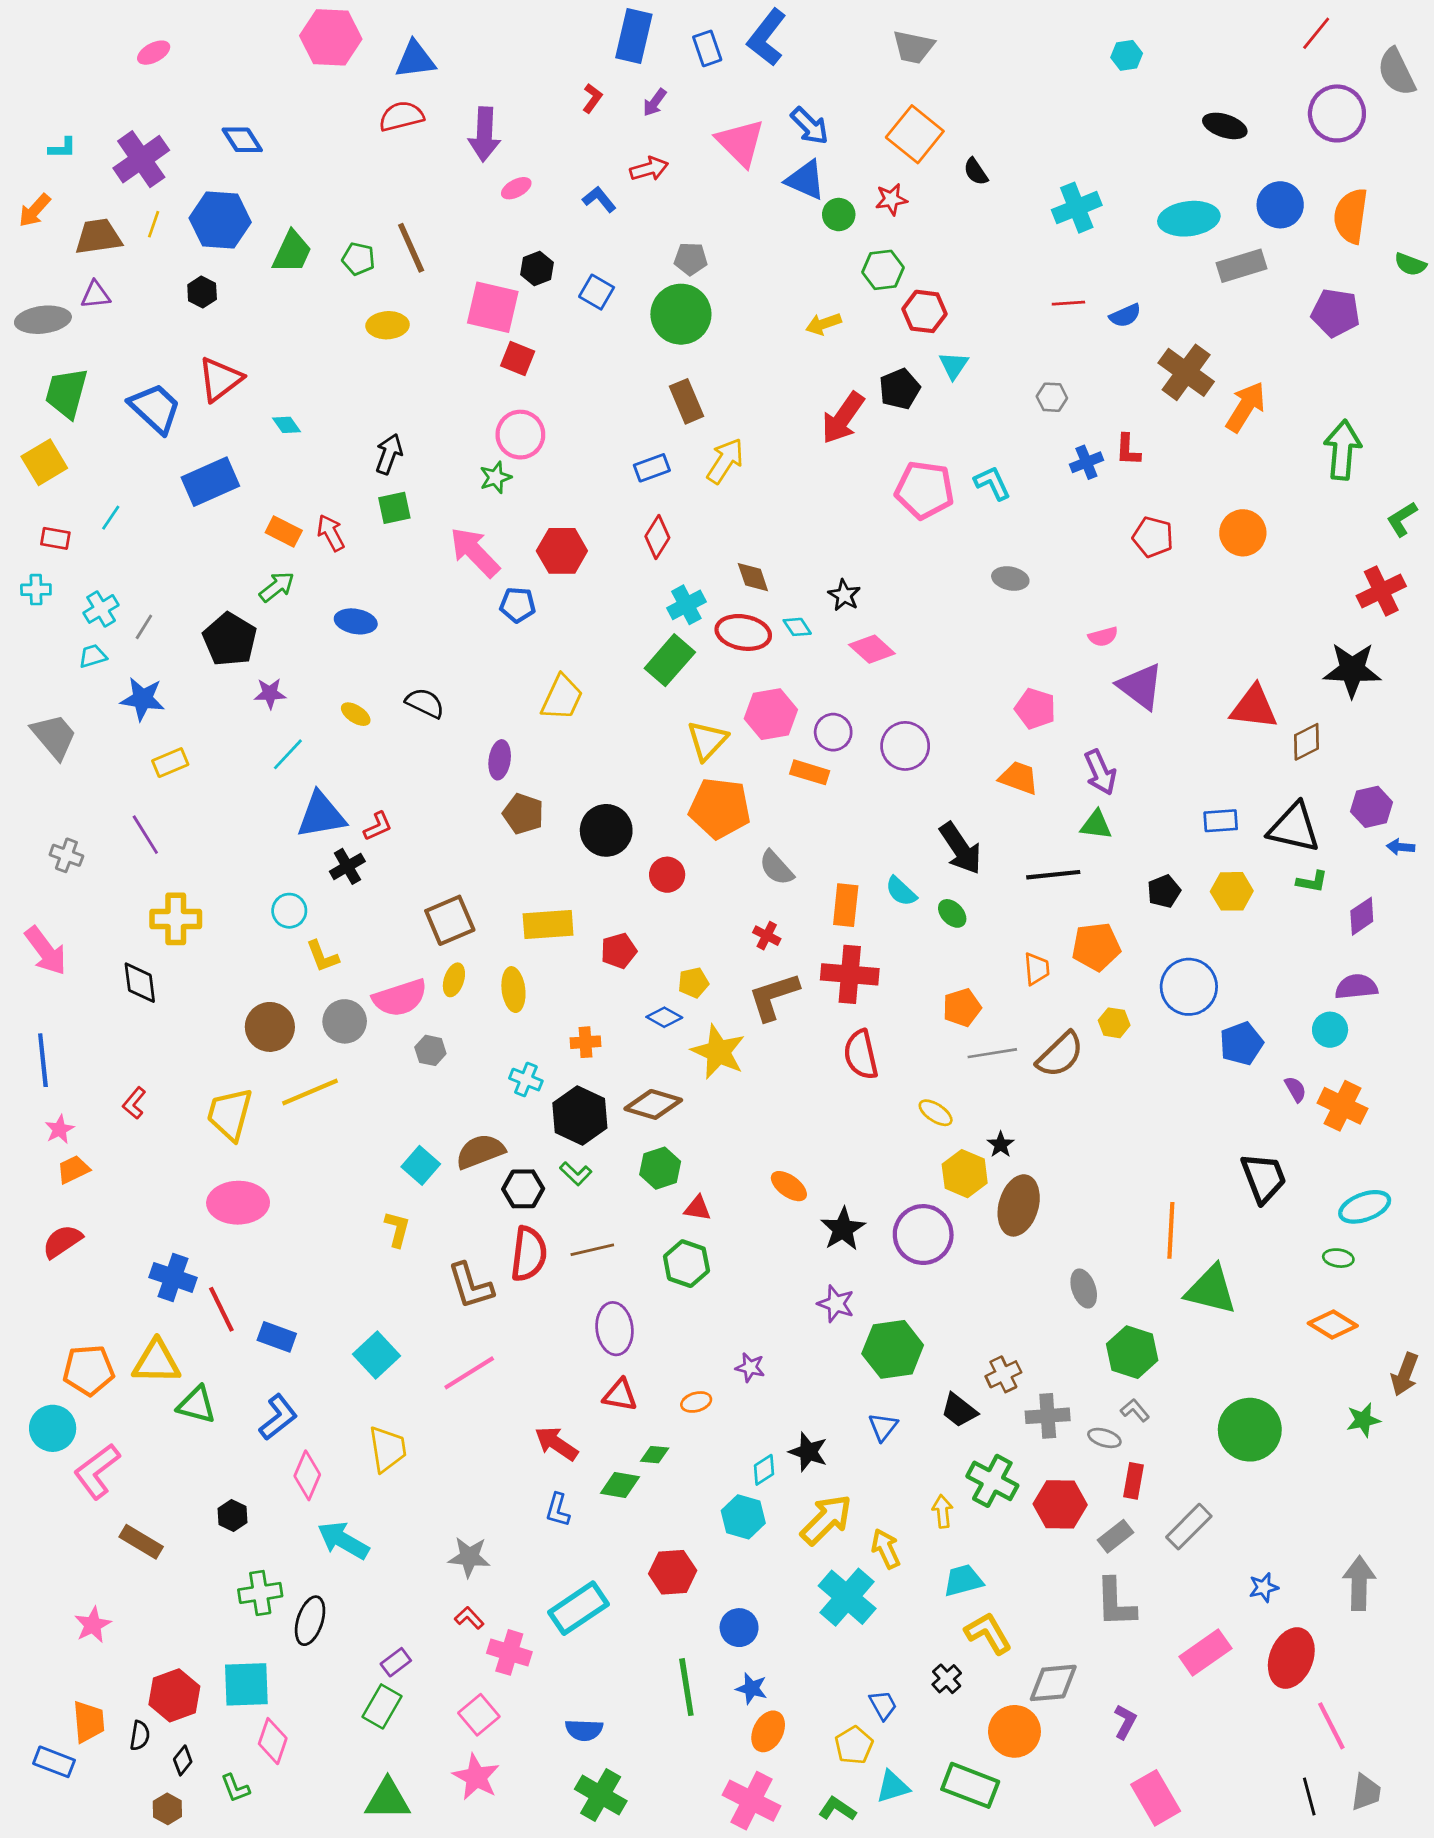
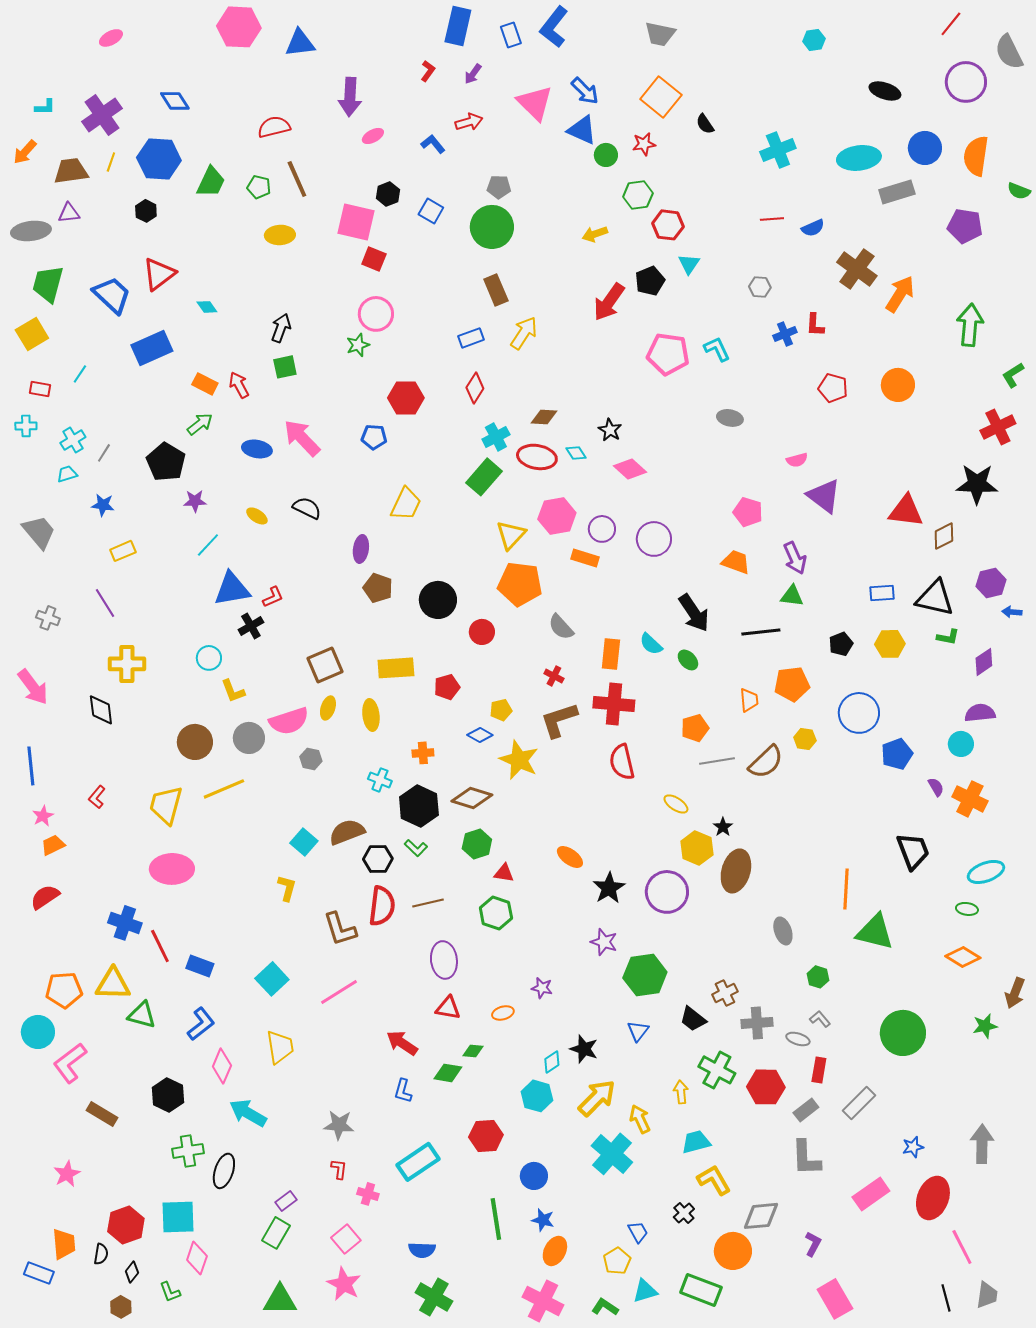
red semicircle: (401, 116) -> (274, 127), moved
pink arrow: (475, 552) -> (302, 438), moved
brown diamond: (753, 577) -> (544, 417), turned -68
blue star: (143, 699) -> (103, 505), size x0.7
green hexagon: (1132, 1352) -> (818, 977), size x0.6
black hexagon: (233, 1515) -> (168, 1095), size x1.5
red L-shape: (469, 1618) -> (339, 1169), turned 50
pink cross: (509, 1652) -> (368, 1194), size x0.7

